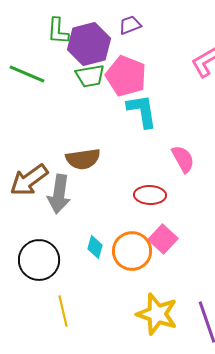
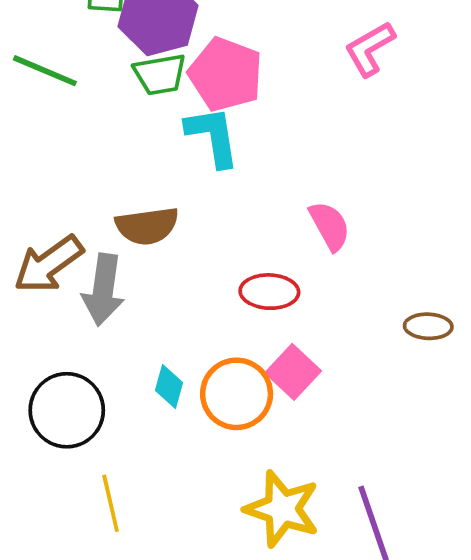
cyan L-shape: (142, 111) -> (213, 136), moved

